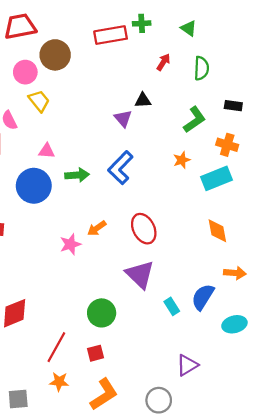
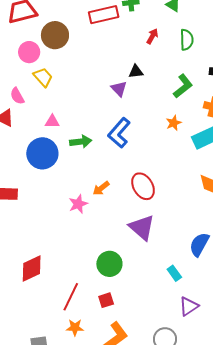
cyan rectangle: (172, 306) -> (174, 273), moved

